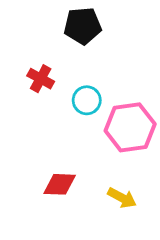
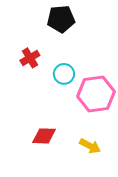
red cross: (41, 79) -> (30, 58), turned 30

